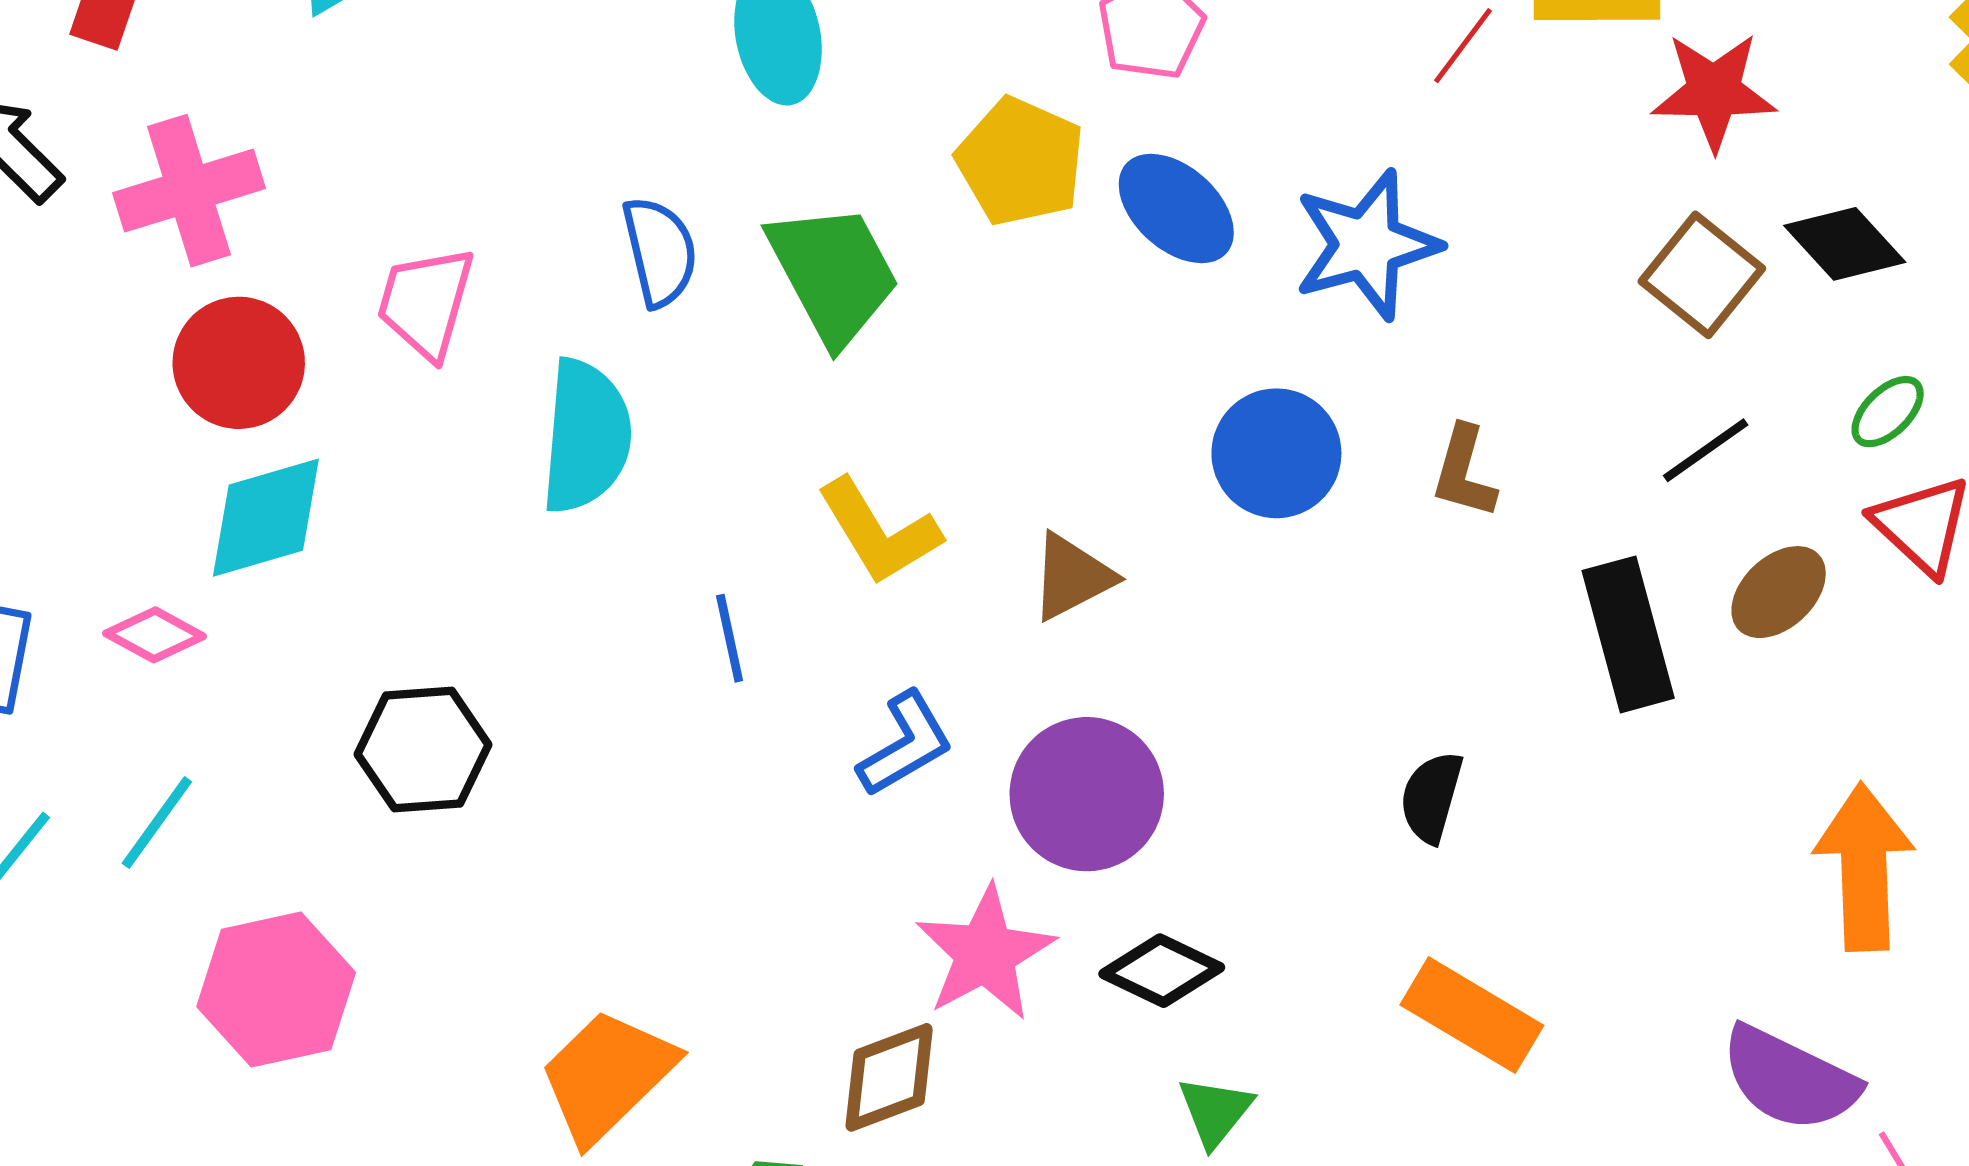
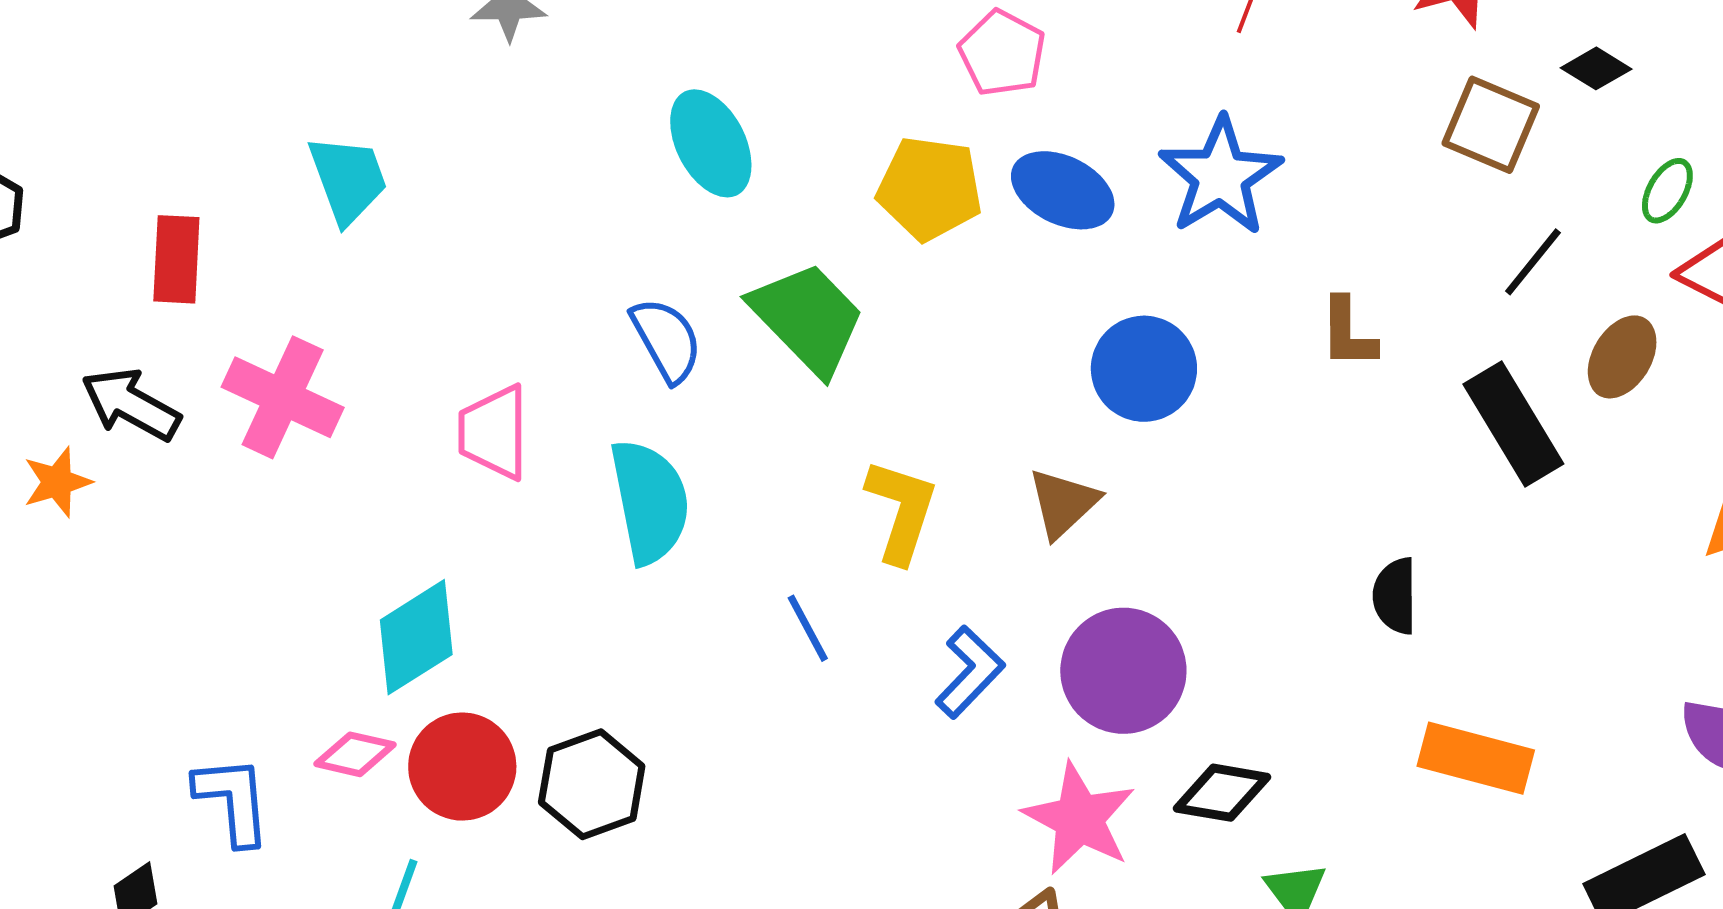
pink cross: (189, 191) -> (283, 397), turned -32
black diamond: (1845, 244) -> (1596, 68), size x0.7
red circle: (239, 363) -> (462, 767), moved
blue circle: (1276, 453) -> (1144, 369), moved
yellow L-shape: (879, 532) -> (901, 511), turned -115

